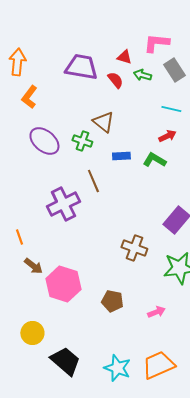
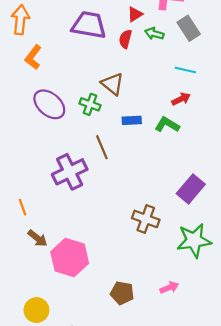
red triangle: (124, 57) -> (135, 14), turned -49
red semicircle: (115, 80) -> (125, 39), turned -126
brown pentagon: (112, 301) -> (122, 293), moved

